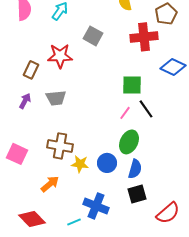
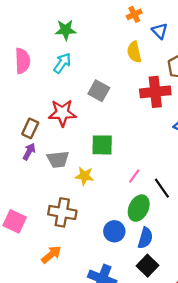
green square: (132, 85) -> (102, 145), moved
purple arrow: (25, 101) -> (29, 152), moved
black line: (146, 109) -> (162, 188), moved
yellow star: (80, 164) -> (84, 176), moved
black square: (137, 194) -> (148, 266), turned -30

